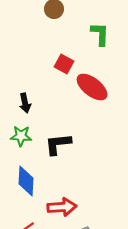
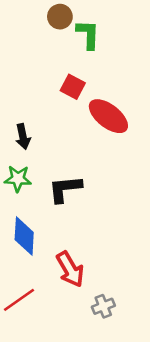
green L-shape: (100, 34) -> (88, 34), moved
red arrow: (62, 207) -> (70, 269), turned 64

